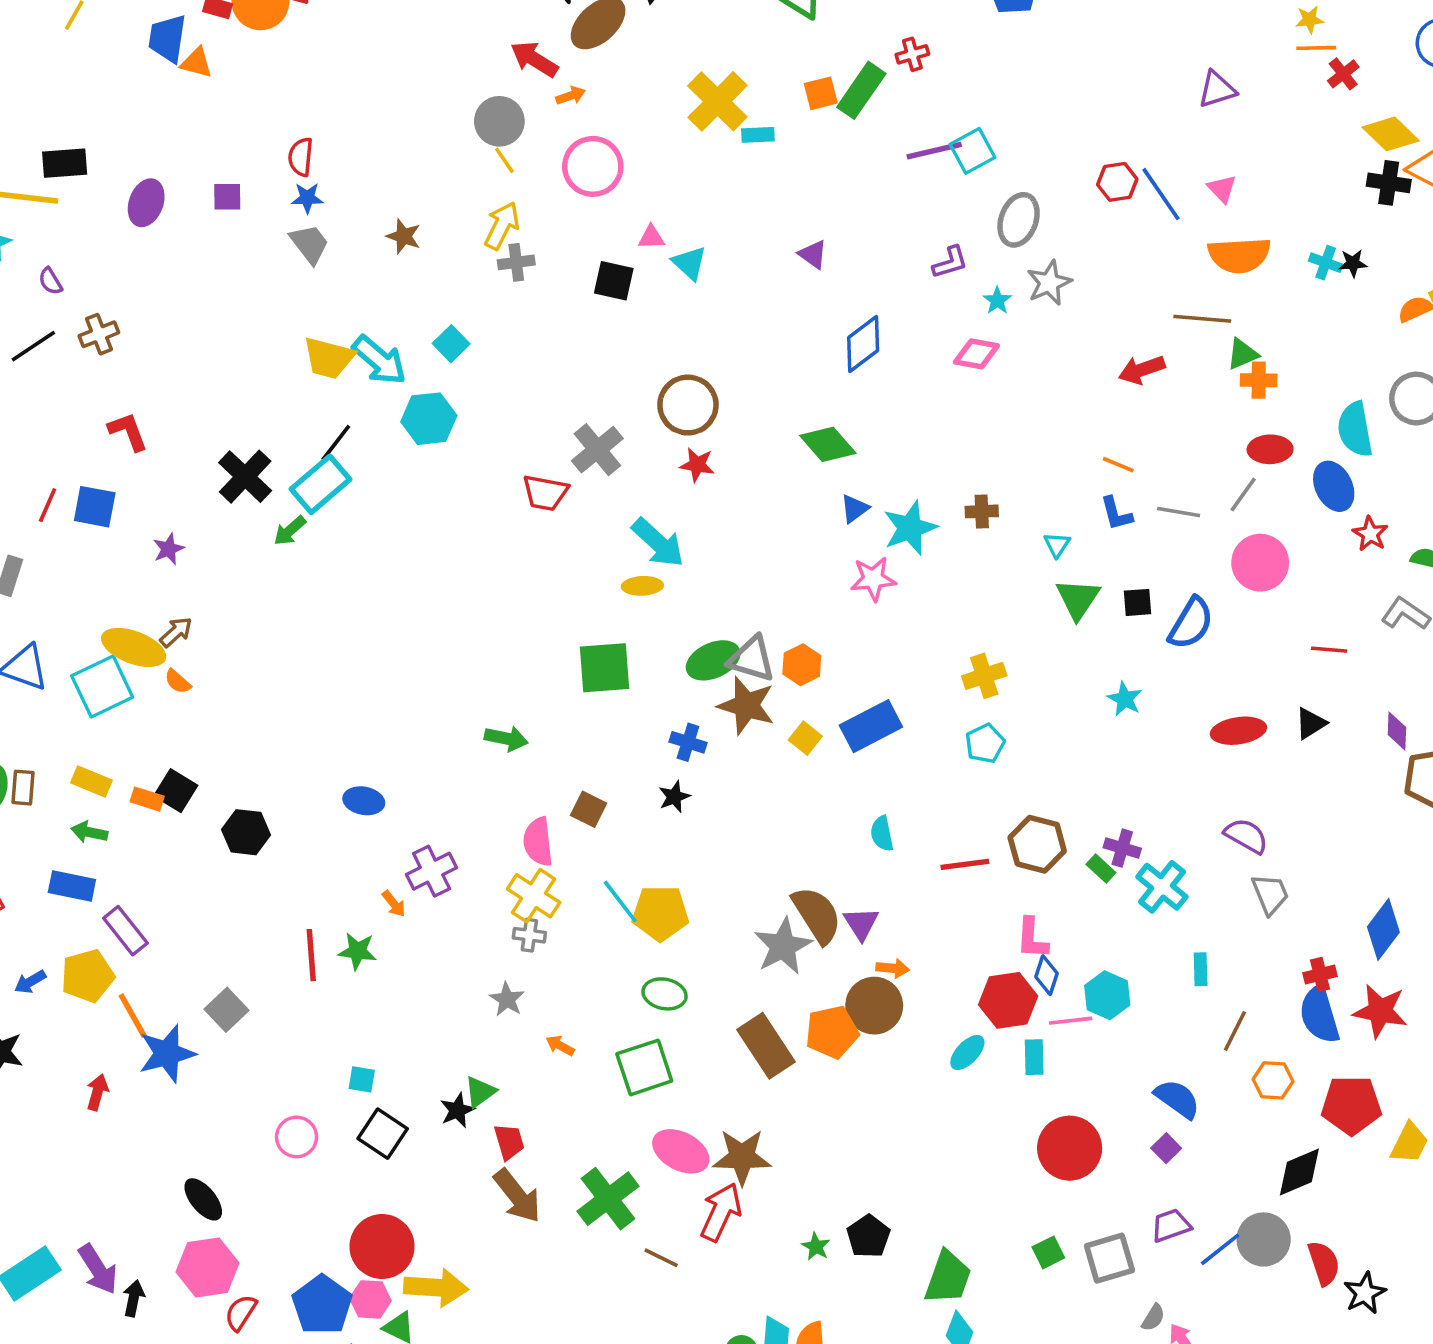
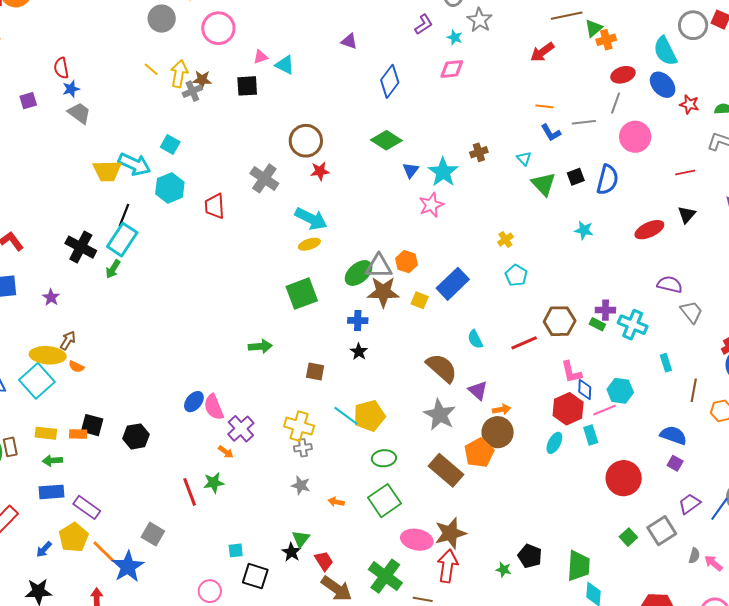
yellow line: (504, 160) -> (151, 69), moved
brown star: (404, 236) -> (202, 80), moved
red trapezoid: (545, 493) -> (215, 206), moved, turned 92
yellow cross: (984, 676) -> (505, 240), size x0.7
blue ellipse: (364, 801) -> (194, 402), turned -45
pink semicircle: (538, 842) -> (214, 407), moved
brown semicircle: (817, 915) -> (442, 368), moved

